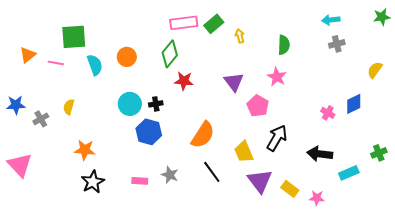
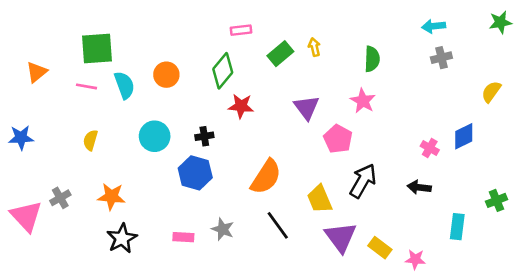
pink rectangle: (184, 23) -> (241, 30), size x0.6
green rectangle: (214, 24) -> (280, 54), moved
pink line: (56, 63) -> (86, 86), moved
cyan circle: (130, 104) -> (155, 136), moved
gray cross: (41, 119) -> (60, 198), moved
black arrow: (320, 154) -> (419, 187), moved, size x0.7
cyan rectangle: (349, 173) -> (457, 227), turned -60

